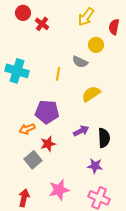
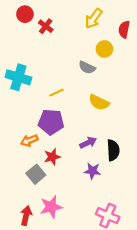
yellow line: (58, 74) -> (57, 93), moved, turned 56
yellow semicircle: (91, 94) -> (99, 102), turned -120
purple star: (95, 166) -> (92, 171), moved
pink star: (59, 190) -> (51, 207), moved

